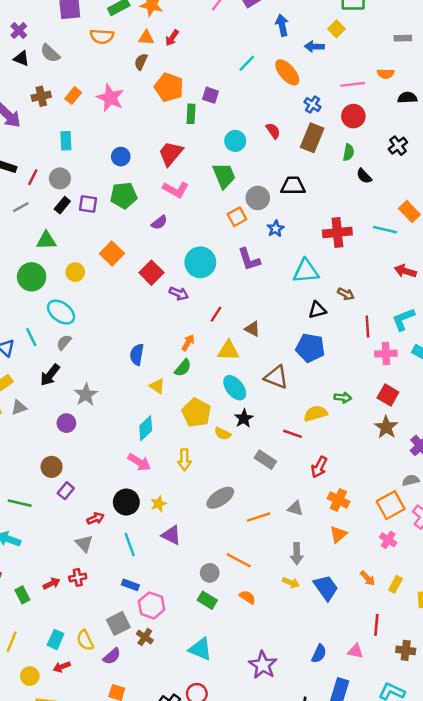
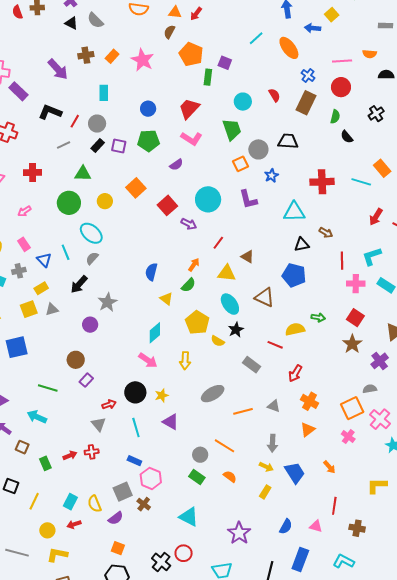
red arrow: (405, 271) -> (376, 217), turned -78
yellow rectangle: (395, 584) -> (265, 492), moved

